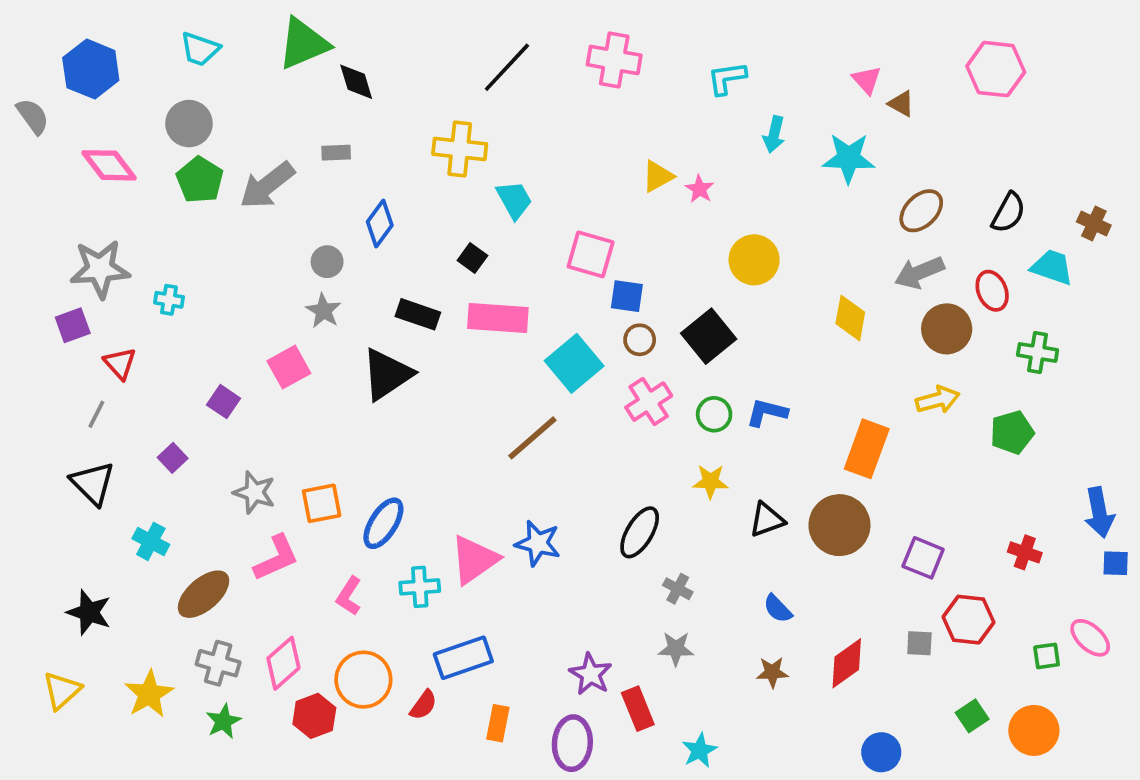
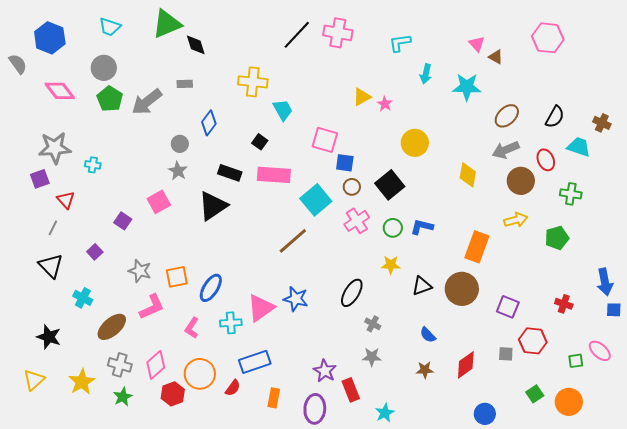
black line: (507, 67) -> (297, 35), moved

